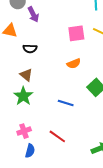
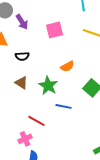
pink square: (76, 33) -> (55, 30), moved
green star: (23, 96) -> (48, 86), moved
red line: (57, 136) -> (36, 121), moved

